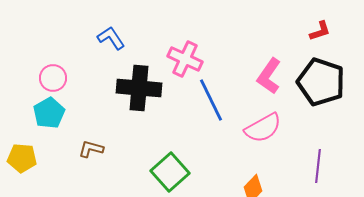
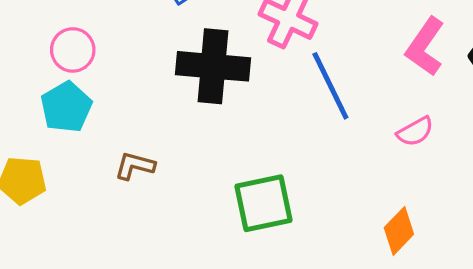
pink semicircle: (263, 128) -> (415, 131), size x0.6
green square: (170, 172) -> (264, 203), turned 30

